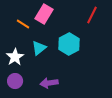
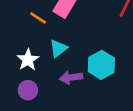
cyan hexagon: (69, 44) -> (101, 65), moved
purple arrow: (49, 83) -> (71, 78), moved

